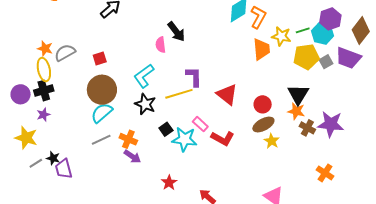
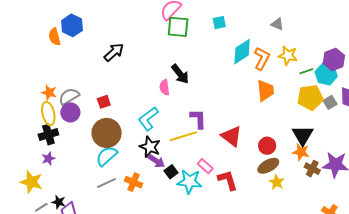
yellow star: (281, 36) -> (288, 55), moved
purple circle: (21, 94) -> (70, 112), moved
red L-shape: (223, 138) -> (228, 180), turned -135
purple arrow: (132, 157) -> (156, 161), moved

